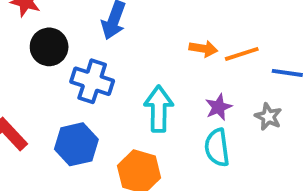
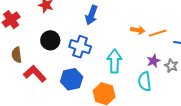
black circle: (49, 47) -> (50, 40), moved
purple star: (219, 107) -> (153, 61), moved

